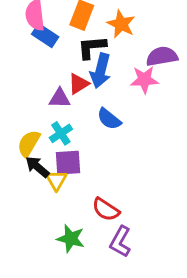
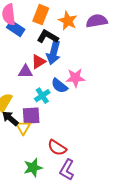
black L-shape: (92, 47) -> (48, 37), turned 35
purple semicircle: (162, 56) -> (97, 21), moved
pink star: (144, 80) -> (75, 78), moved
cyan cross: (61, 133) -> (42, 96), moved
green star: (71, 239) -> (33, 168), turned -30

